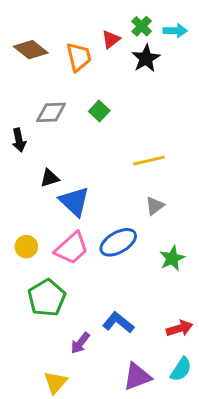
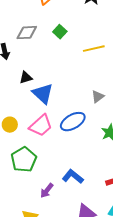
yellow line: (149, 161) -> (94, 49), moved

